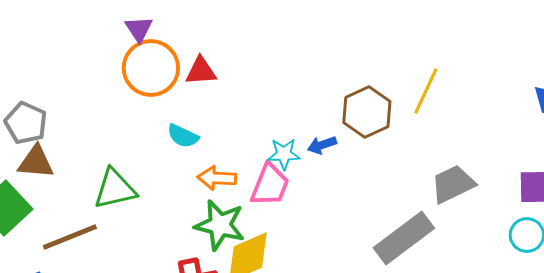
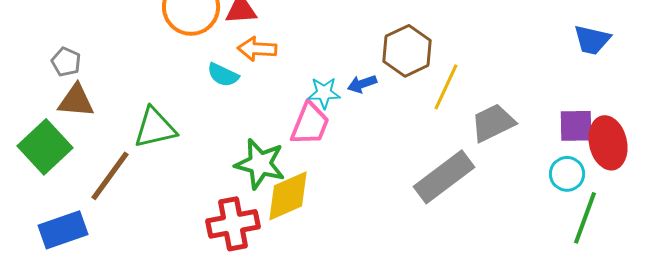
yellow line: (426, 91) -> (446, 87), moved
gray pentagon: (26, 123) -> (66, 62), size x0.7
orange arrow: (217, 178) -> (257, 49), moved
brown line: (70, 237) -> (110, 176), turned -32

